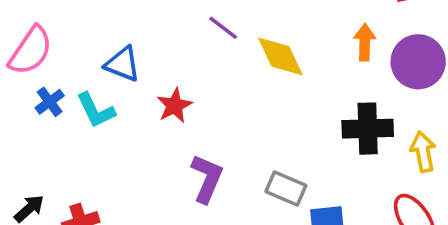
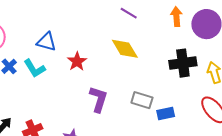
purple line: (223, 28) -> (129, 13), moved
yellow diamond: (280, 56) -> (125, 49), moved

